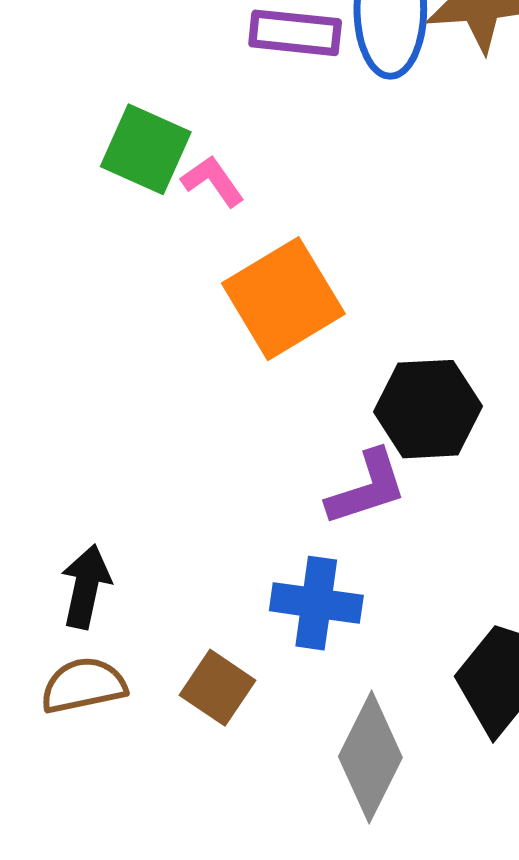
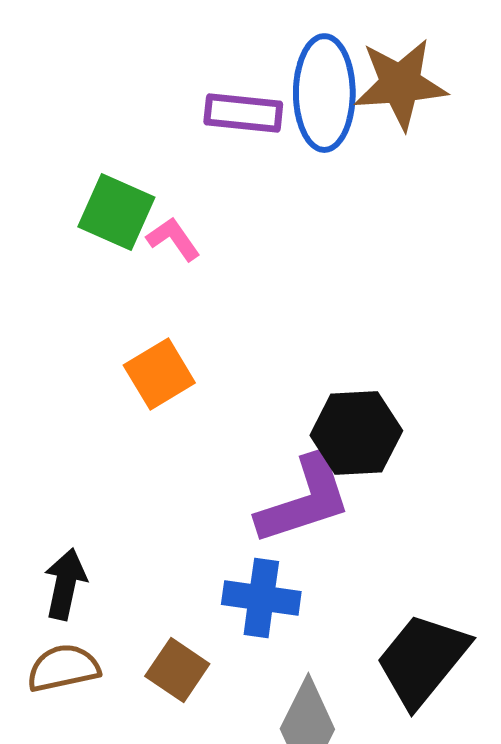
orange square: (283, 299) -> (159, 374), moved, size x0.7
purple L-shape: (367, 488) -> (304, 500), size x1.4

